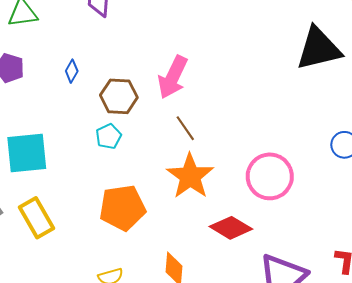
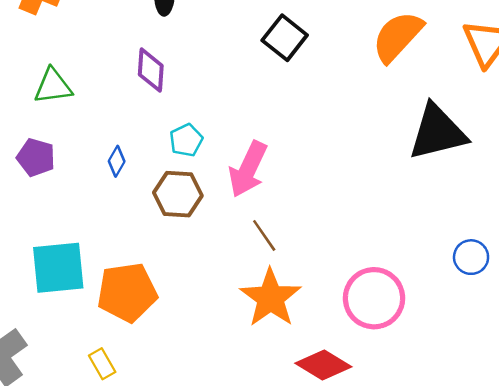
cyan pentagon: (109, 136) -> (186, 140), moved
orange pentagon: (122, 208) -> (127, 292), moved
yellow rectangle: (36, 218) -> (102, 364), moved, size x0.6

